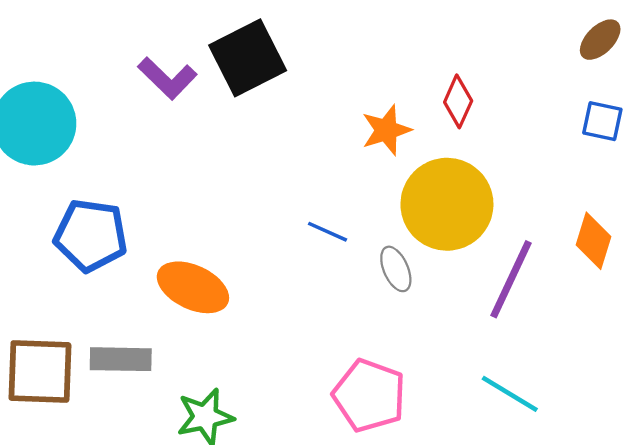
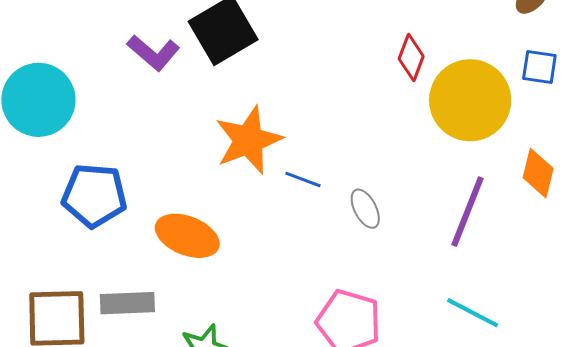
orange star: (386, 130) -> (248, 140), moved, size x1.5
yellow circle: (447, 204) -> (470, 100), moved

